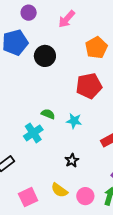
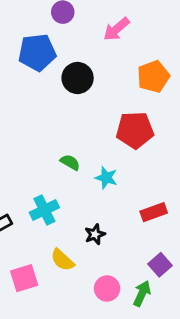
cyan cross: (33, 133) -> (44, 210), moved
yellow semicircle: (59, 190) -> (62, 260), moved

